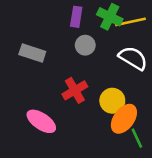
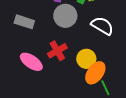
gray circle: (85, 45) -> (65, 16), size x1.5
pink ellipse: (41, 121) -> (31, 62), moved

